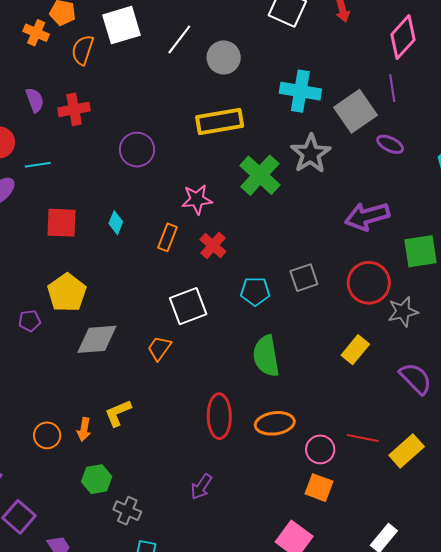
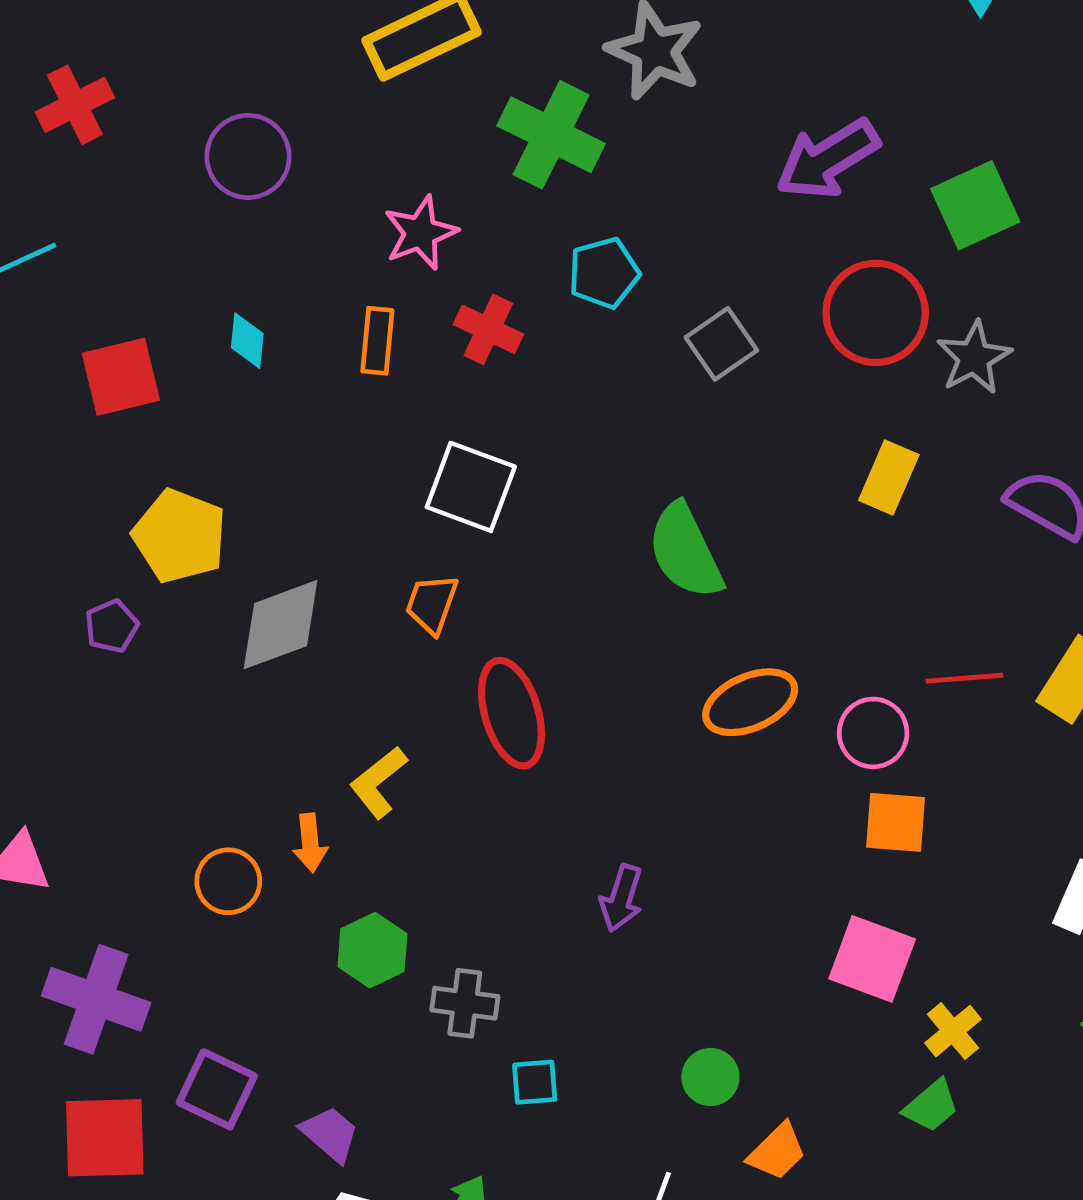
cyan pentagon: (255, 291) -> (604, 273), moved
white square: (188, 306) -> (471, 487), turned -33
red ellipse: (219, 416) -> (511, 713), moved

